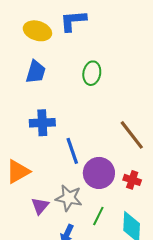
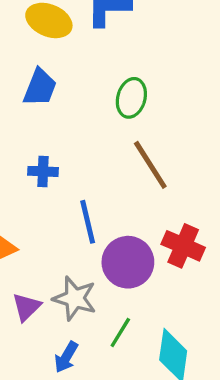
blue cross: (42, 123) -> (43, 171), size x0.7
brown line: (132, 135) -> (150, 165), moved
red cross: (132, 180) -> (183, 246), moved, size x1.4

